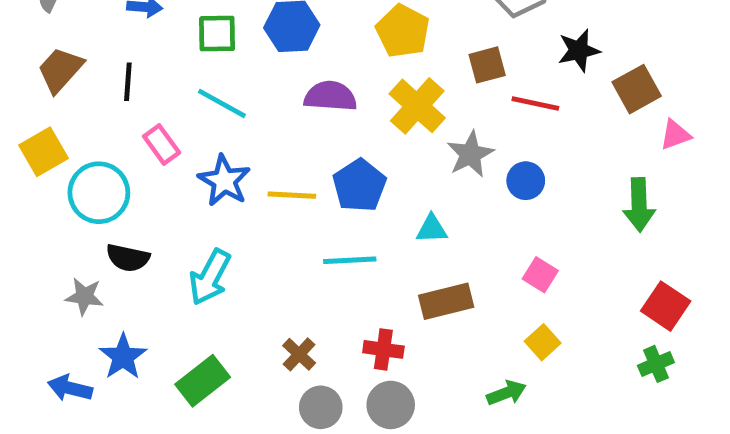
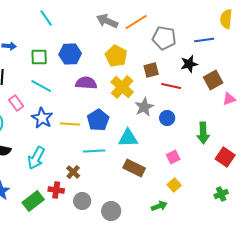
green arrow: (639, 205) -> (203, 133), moved
cyan triangle: (432, 229) -> (128, 138), size x1.5
pink square: (540, 275) -> (173, 157), turned 32
brown rectangle: (446, 301) -> (134, 168), turned 40
red square: (666, 306) -> (225, 157), moved
red cross: (383, 349) -> (56, 190), moved
brown cross: (299, 354) -> (73, 172), moved
gray circle: (321, 407) -> (82, 201), moved

